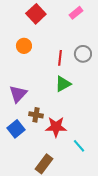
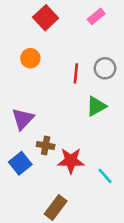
green triangle: (63, 84) -> (96, 106), moved
cyan line: (79, 146) -> (105, 176), moved

